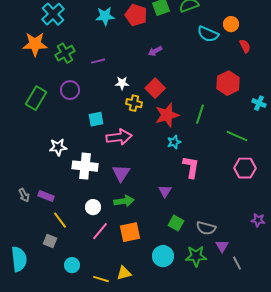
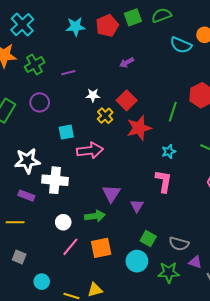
red pentagon: (136, 15) -> (107, 26), turned 30
yellow cross: (134, 103) -> (105, 116), turned 35
green line: (200, 114) -> (173, 112), moved
cyan star: (174, 142) -> (169, 152), moved
white star: (58, 147) -> (27, 161), size x1.4
purple triangle: (121, 173) -> (111, 194), moved
purple rectangle: (46, 196) -> (26, 196), moved
yellow line: (60, 220) -> (15, 222), moved, turned -54
purple triangle: (222, 246) -> (195, 262), turned -40
cyan circle: (163, 256) -> (137, 261), moved

